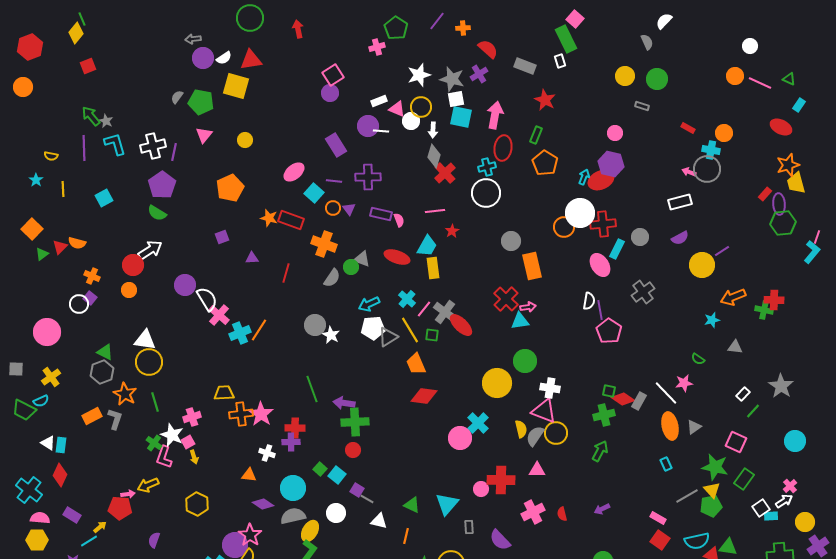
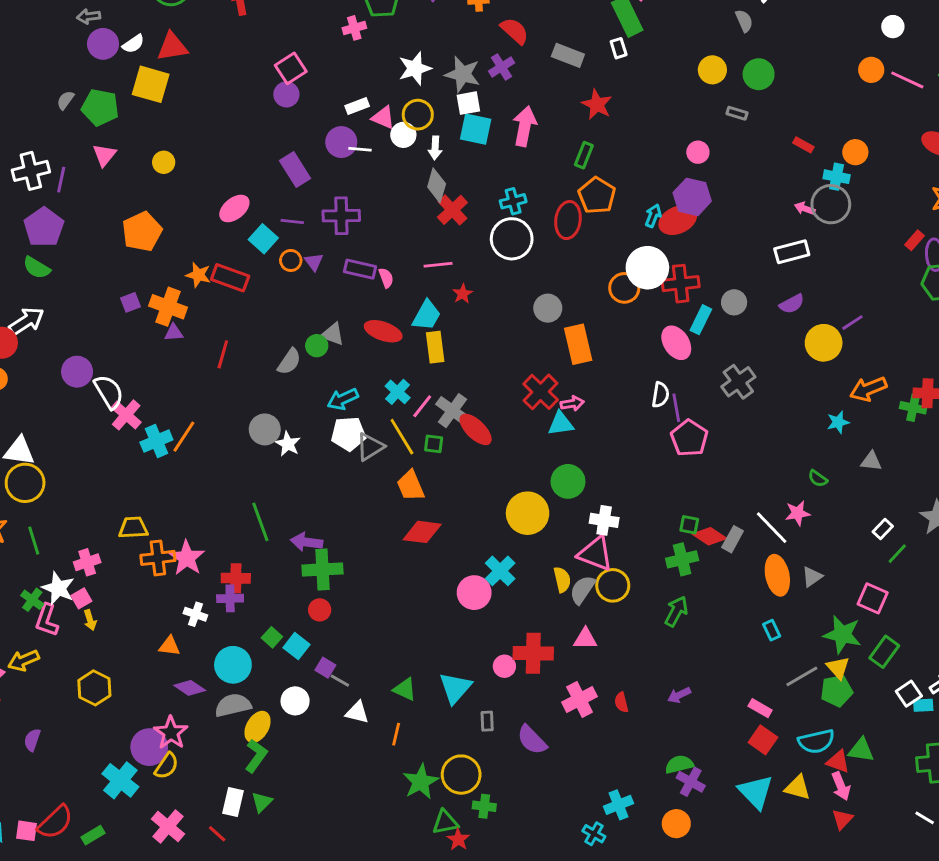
red ellipse: (503, 148) -> (568, 220), moved
orange cross: (324, 244) -> (168, 307), moved

